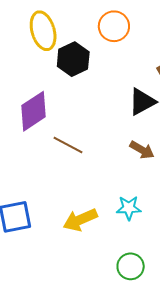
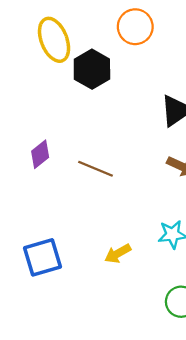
purple diamond: (33, 111) -> (40, 154), moved, size x0.6
yellow arrow: (80, 220) -> (118, 254), size x0.7

